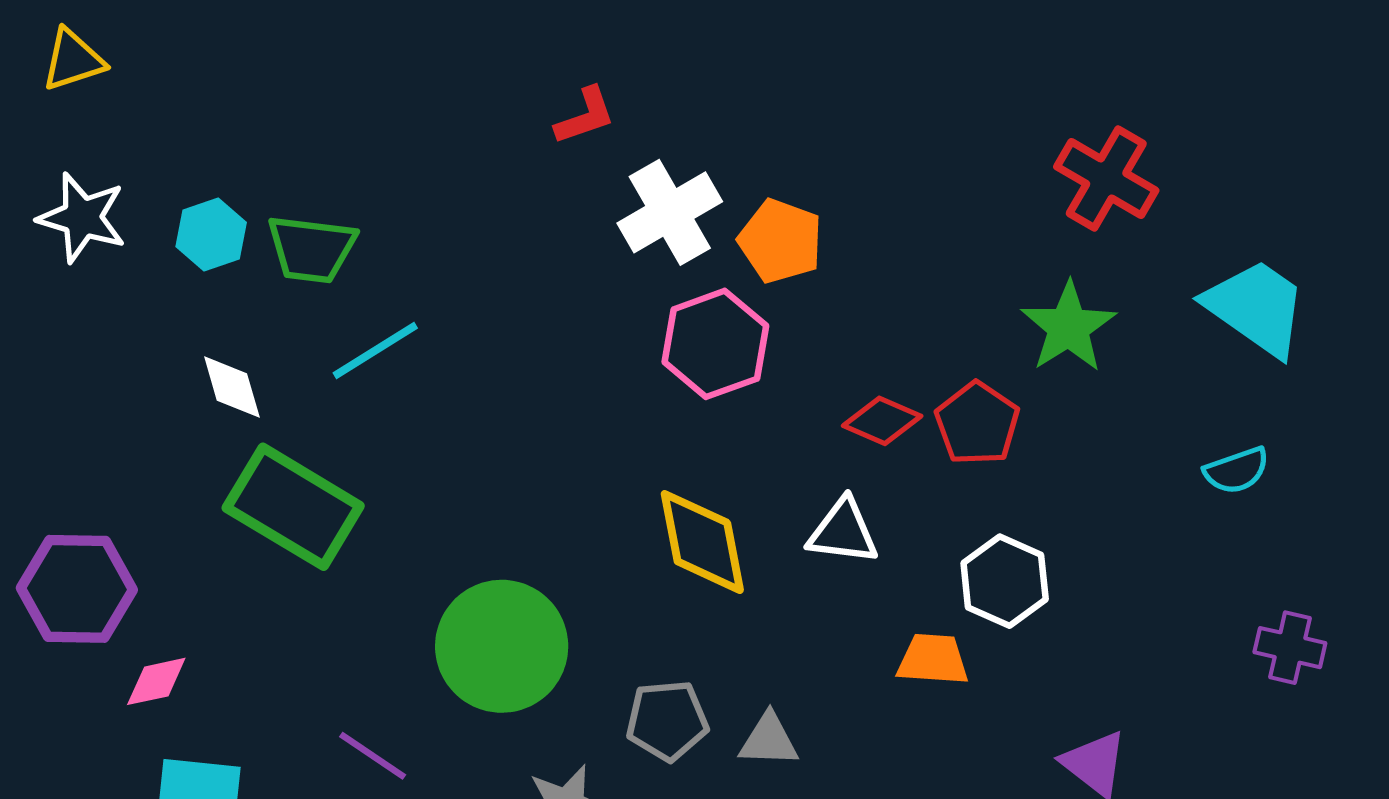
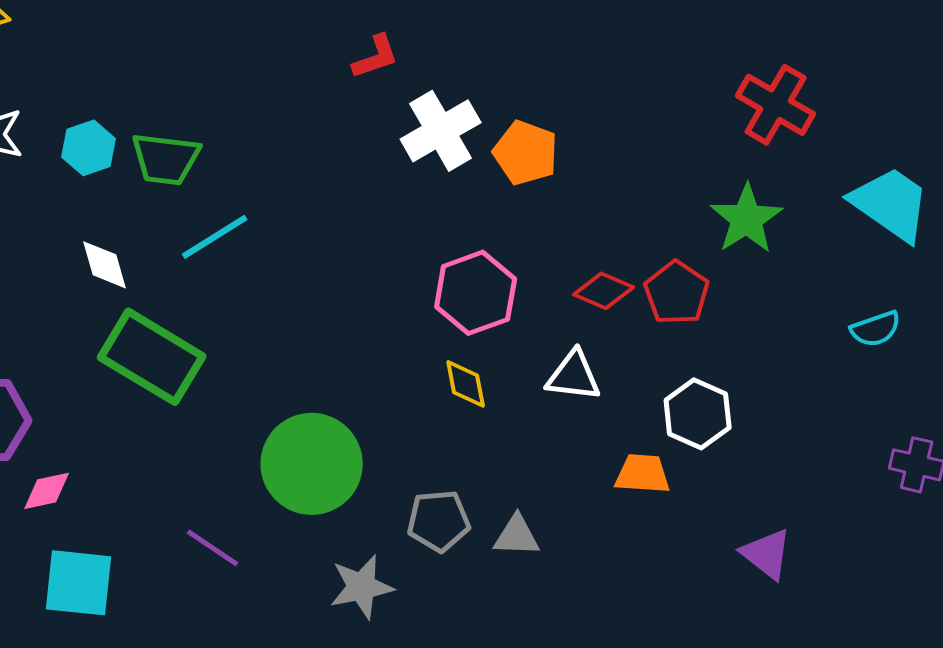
pink hexagon: (715, 344) -> (476, 293), moved
yellow diamond: (702, 542) -> (466, 384), size x0.6

